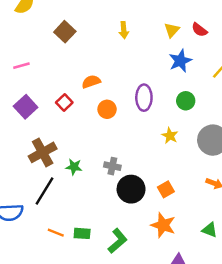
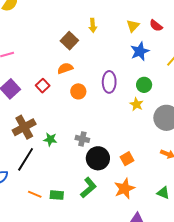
brown square: (65, 32) -> (69, 41), moved
yellow star: (170, 136) -> (136, 104), moved
orange star: (163, 225) -> (124, 189), turned 30
green L-shape: (118, 241) -> (88, 188), moved

